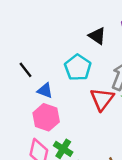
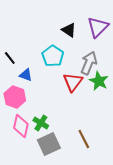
pink hexagon: (46, 117) -> (15, 97), moved

